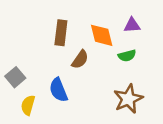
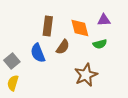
blue semicircle: (58, 90) -> (38, 53), moved
brown star: (128, 99) -> (86, 75), moved
yellow semicircle: (28, 105) -> (13, 83), moved

